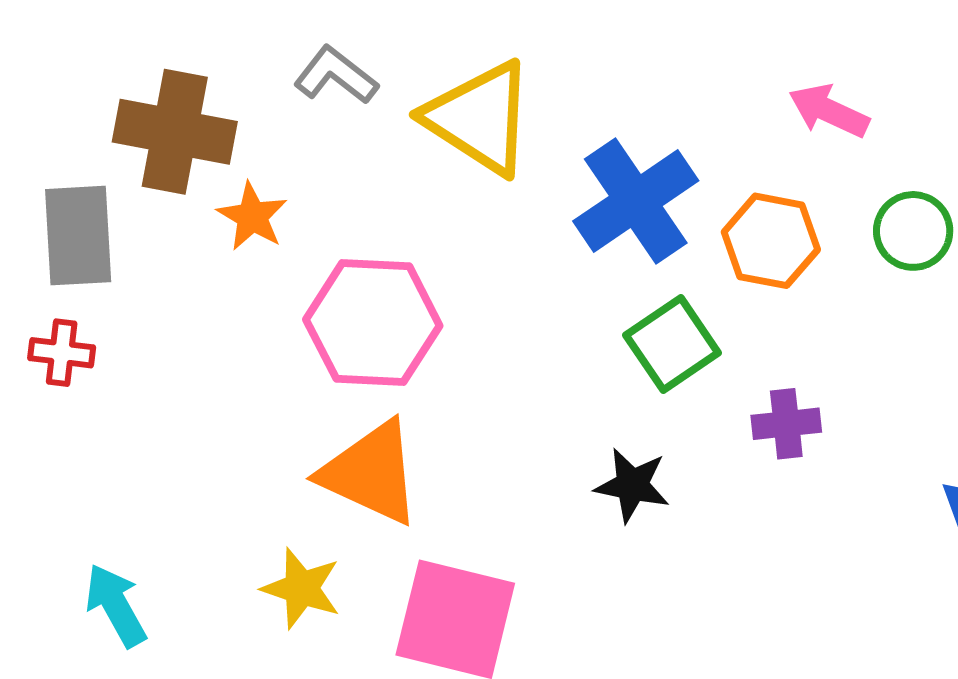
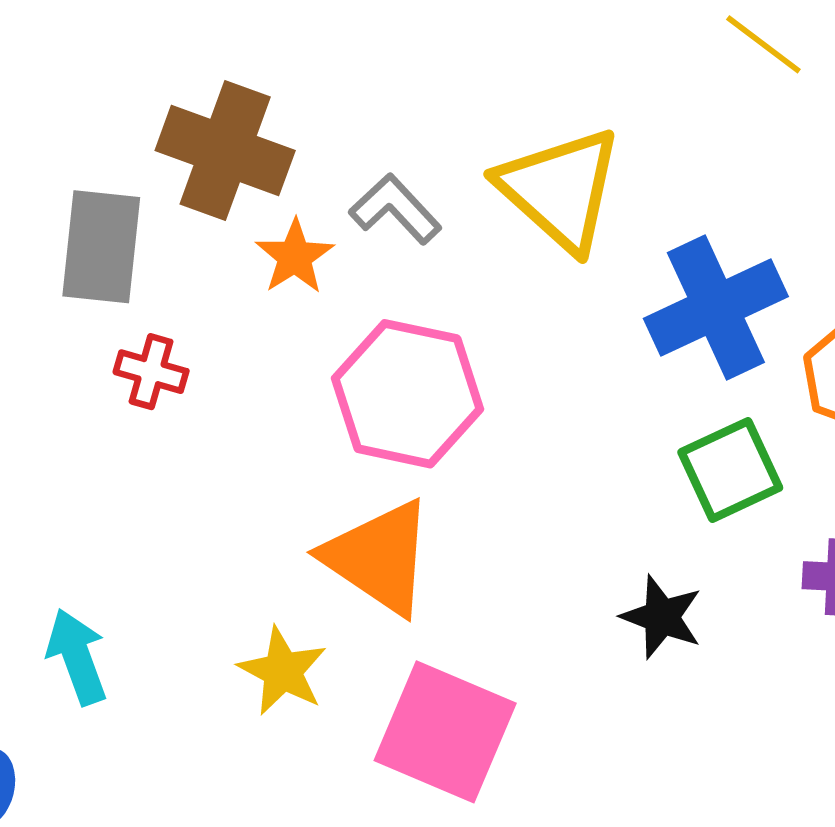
gray L-shape: (336, 75) -> (395, 209), moved
red cross: (62, 353) -> (151, 372), moved

